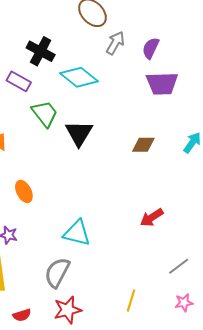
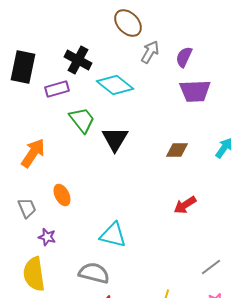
purple rectangle: (19, 81) -> (57, 89), turned -45
red arrow: (152, 217) -> (185, 205), moved
gray semicircle: (57, 273) -> (94, 273), turned 76

